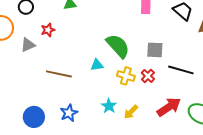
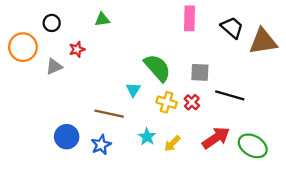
cyan triangle: (97, 65) -> (133, 90), turned -48
brown line: (59, 74) -> (109, 114), moved
blue circle: (34, 117) -> (67, 137), moved

